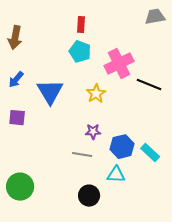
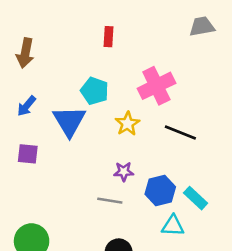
cyan pentagon: (80, 52) -> (95, 91), moved
black line: (149, 85) -> (180, 132), moved
cyan triangle: (116, 175) -> (173, 226), moved

